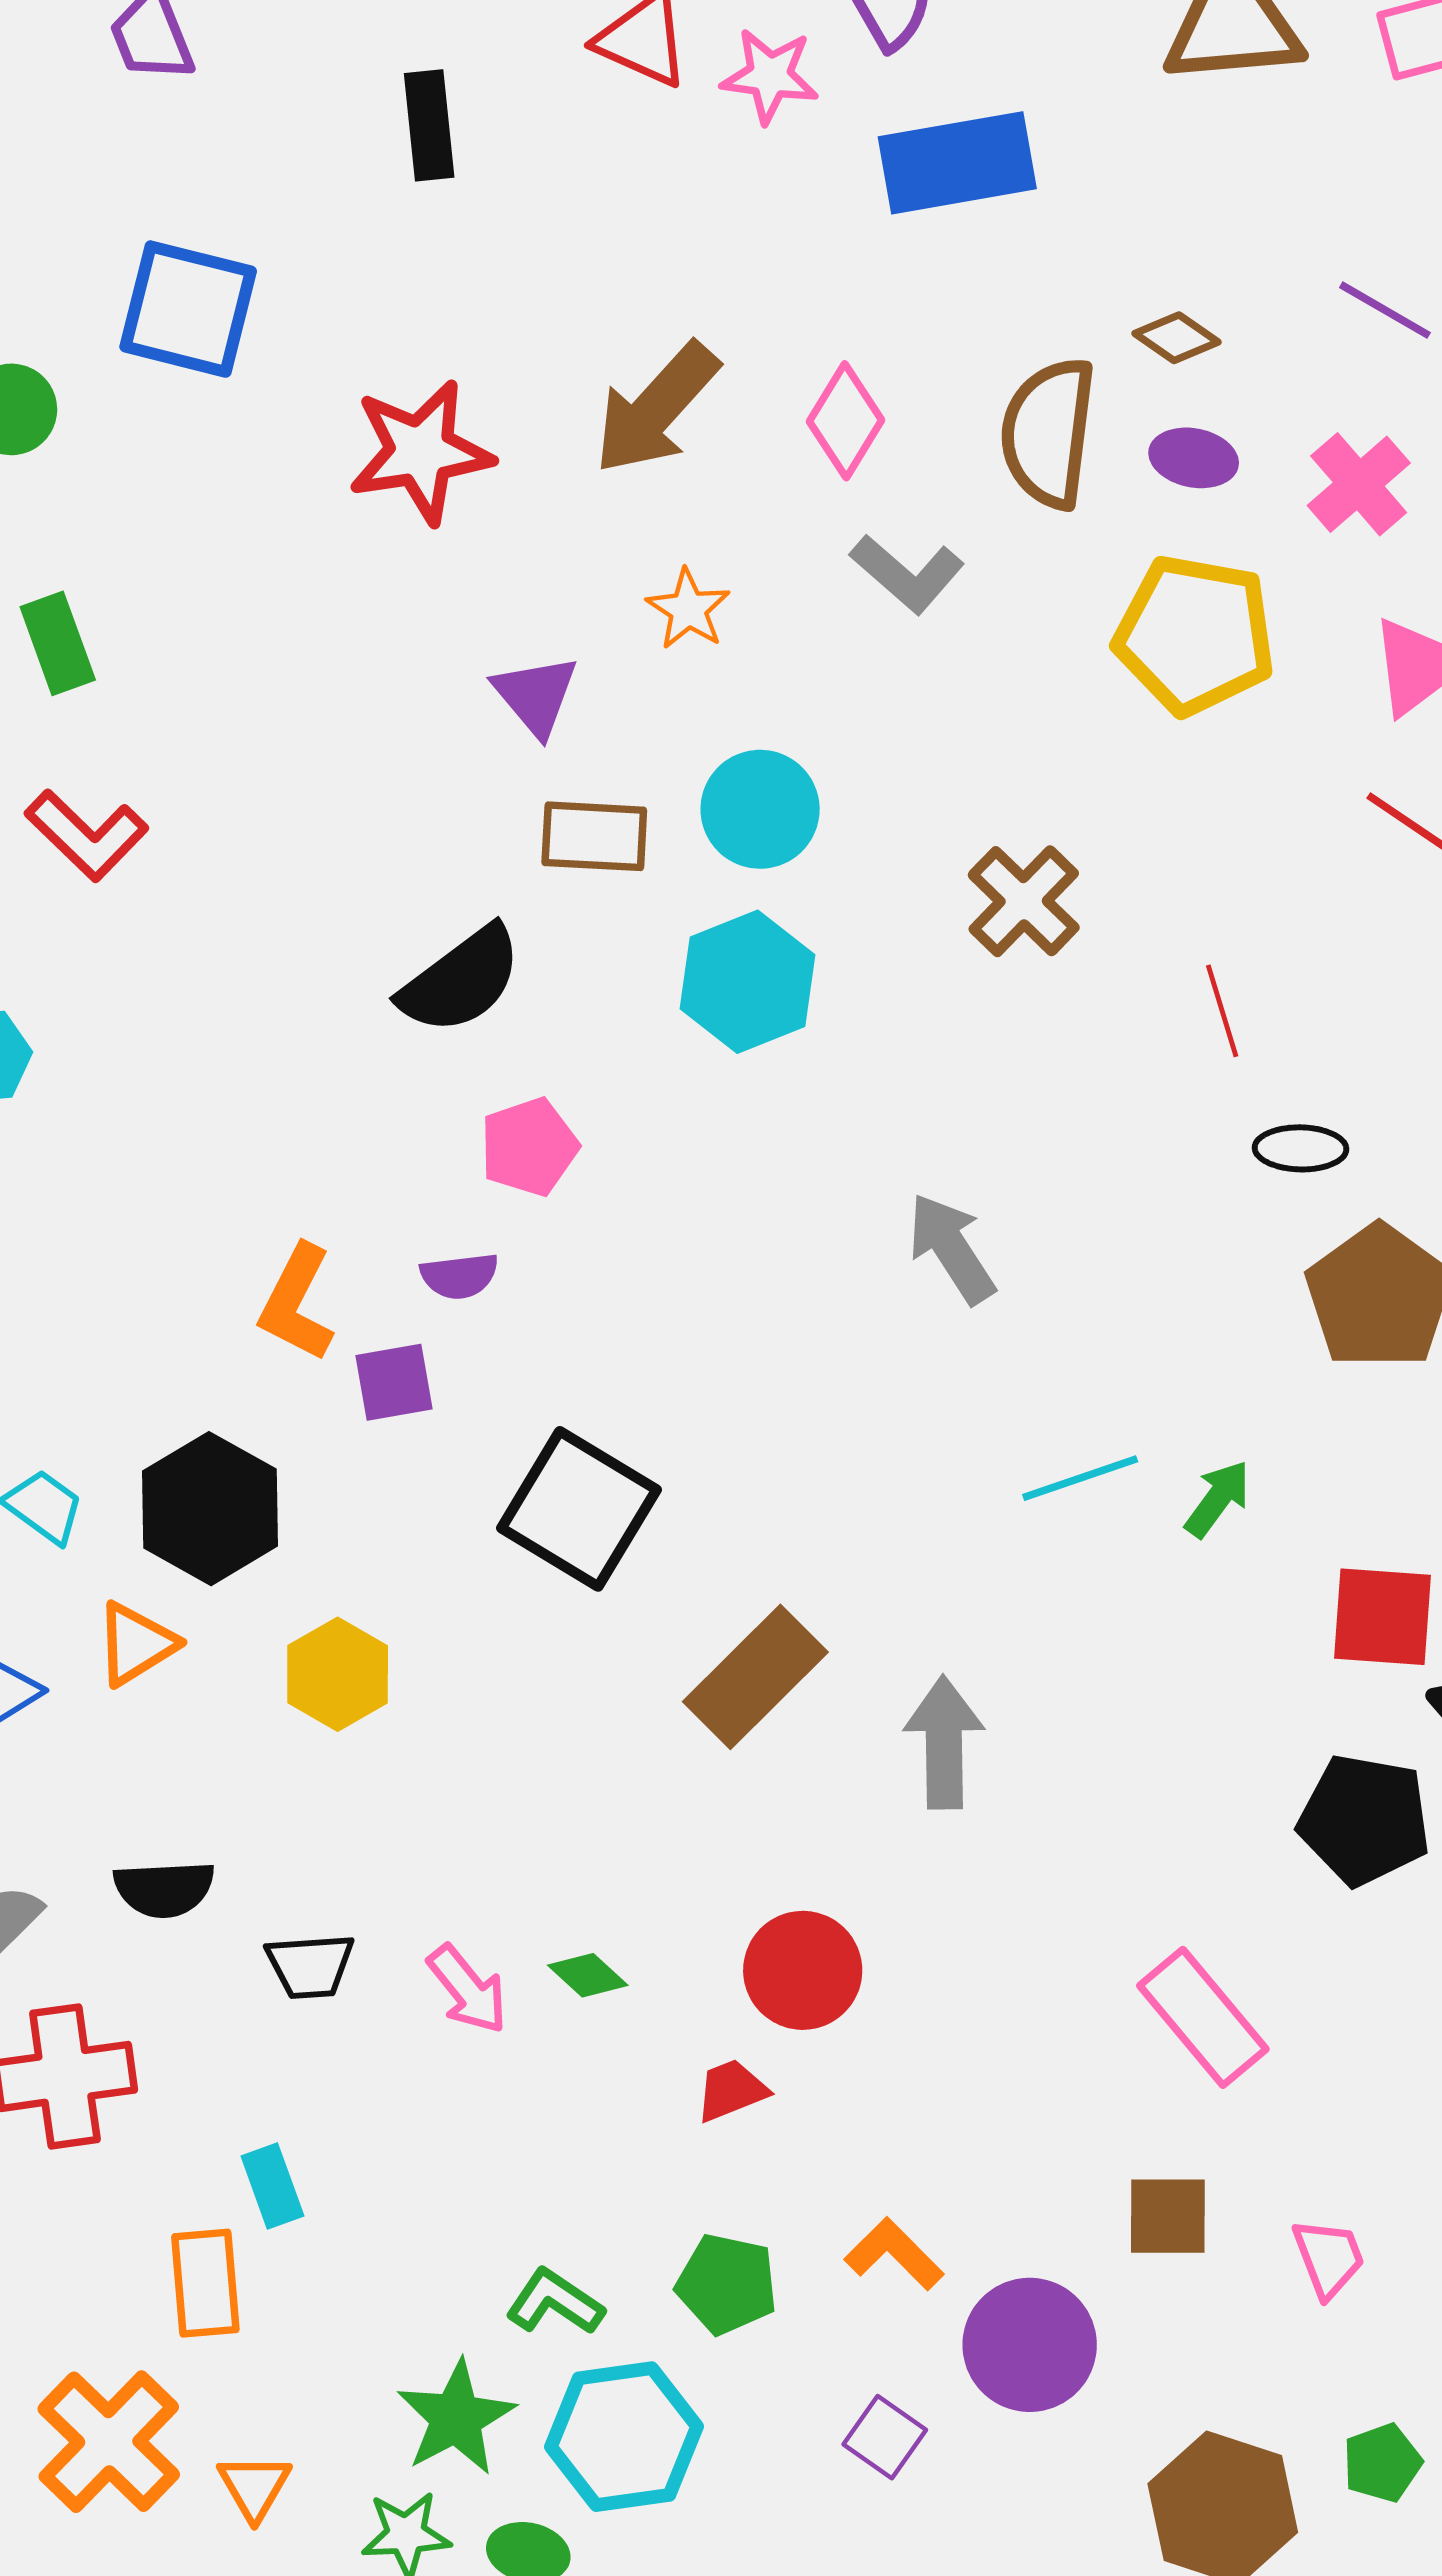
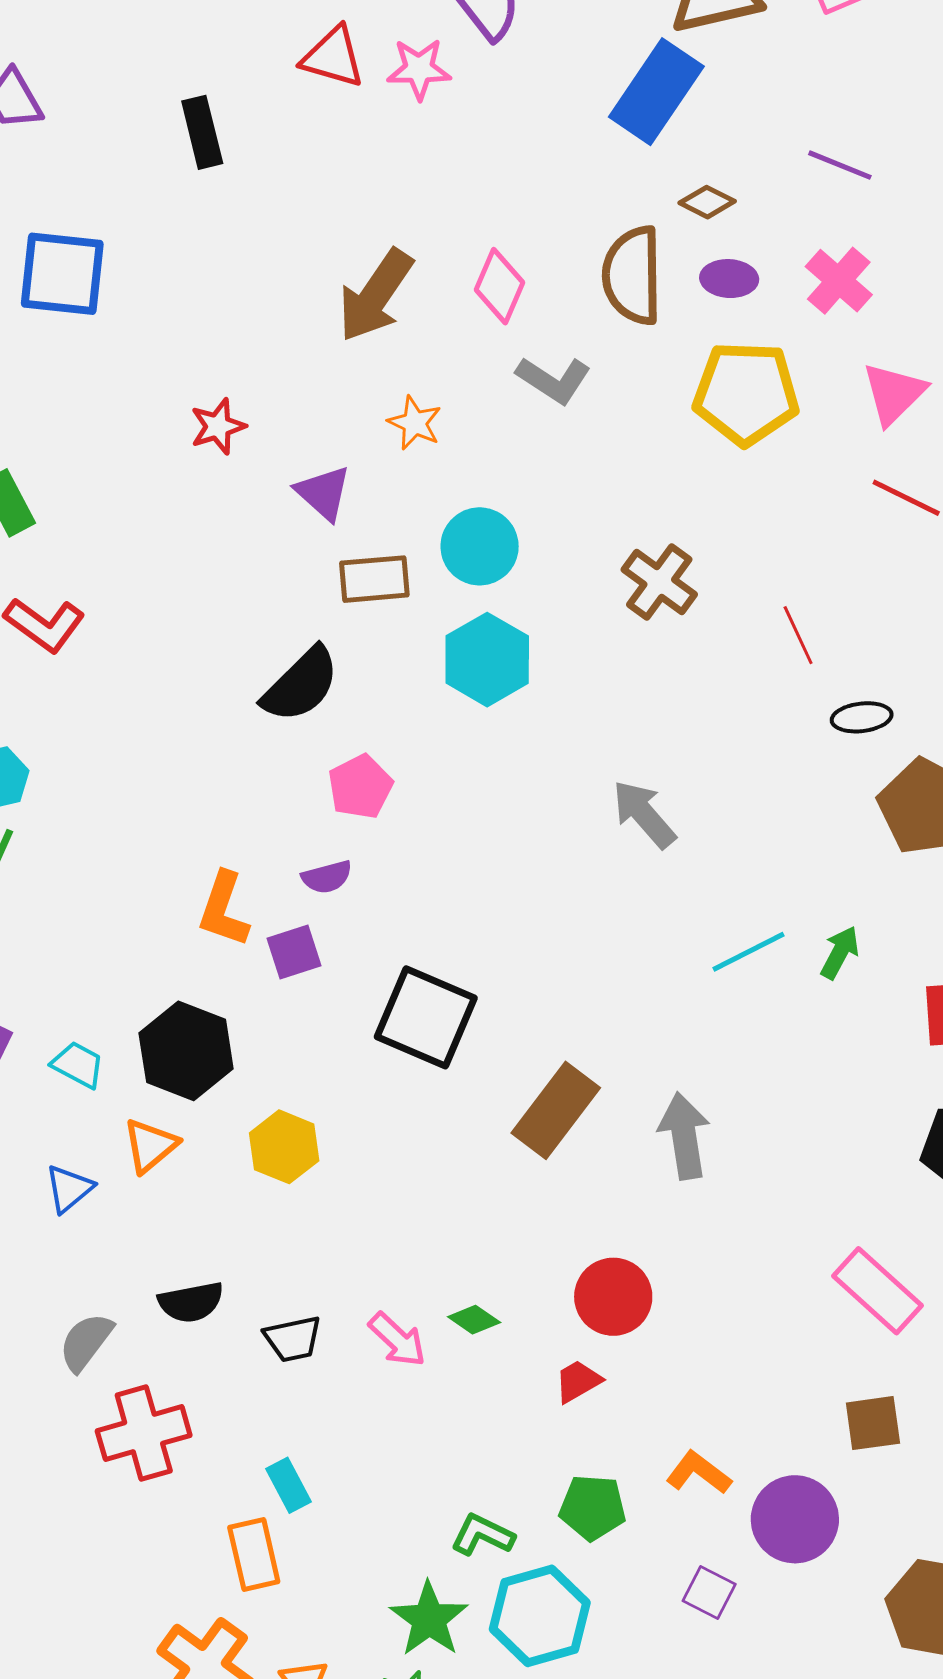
blue rectangle: (957, 163) -> (656, 92), moved, turned -38
red star: (421, 452) -> (218, 426), moved, size x0.6

